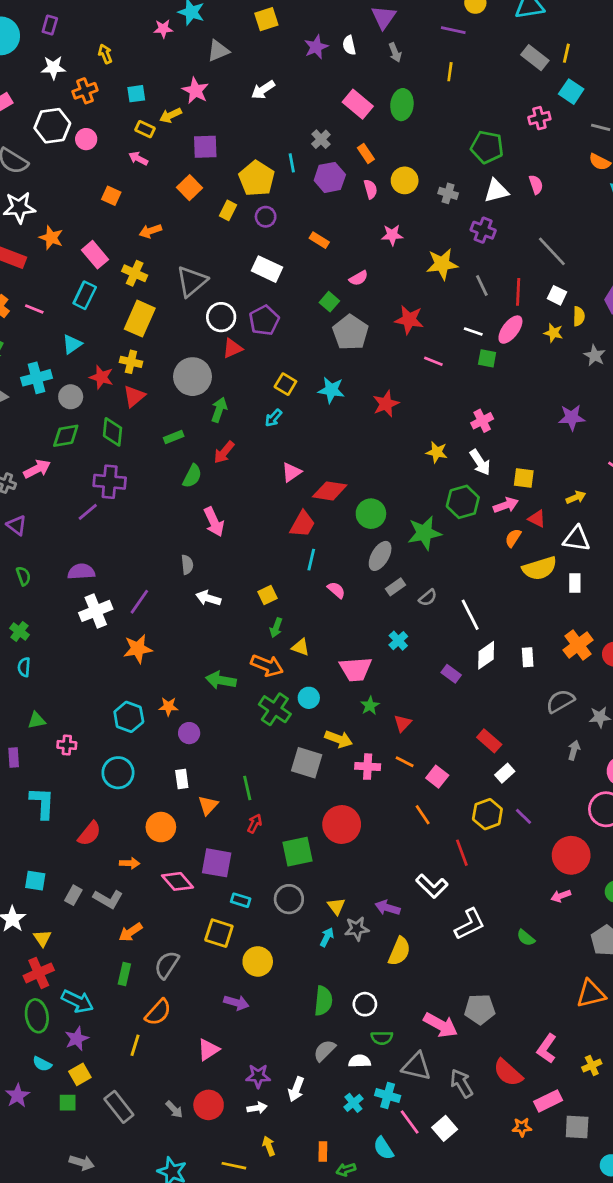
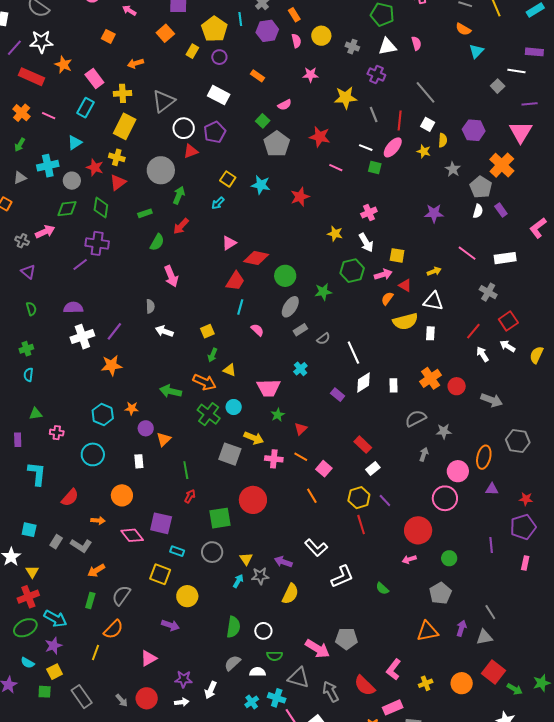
yellow cross: (135, 273) -> (123, 93), turned -30
green star: (424, 533) -> (323, 292), size x0.7
green cross: (19, 631) -> (26, 349), turned 32
orange triangle: (208, 805) -> (164, 439), moved
red line: (462, 853) -> (361, 525), moved
green ellipse: (37, 1016) -> (25, 628), turned 70

